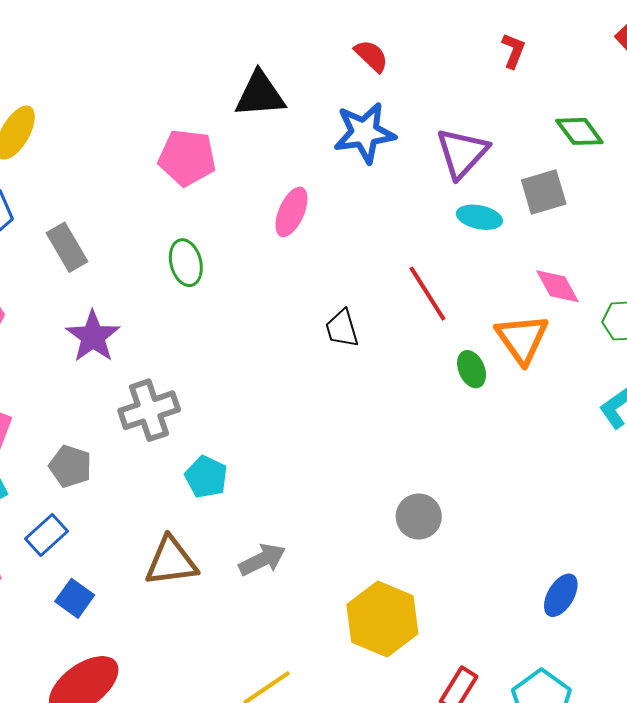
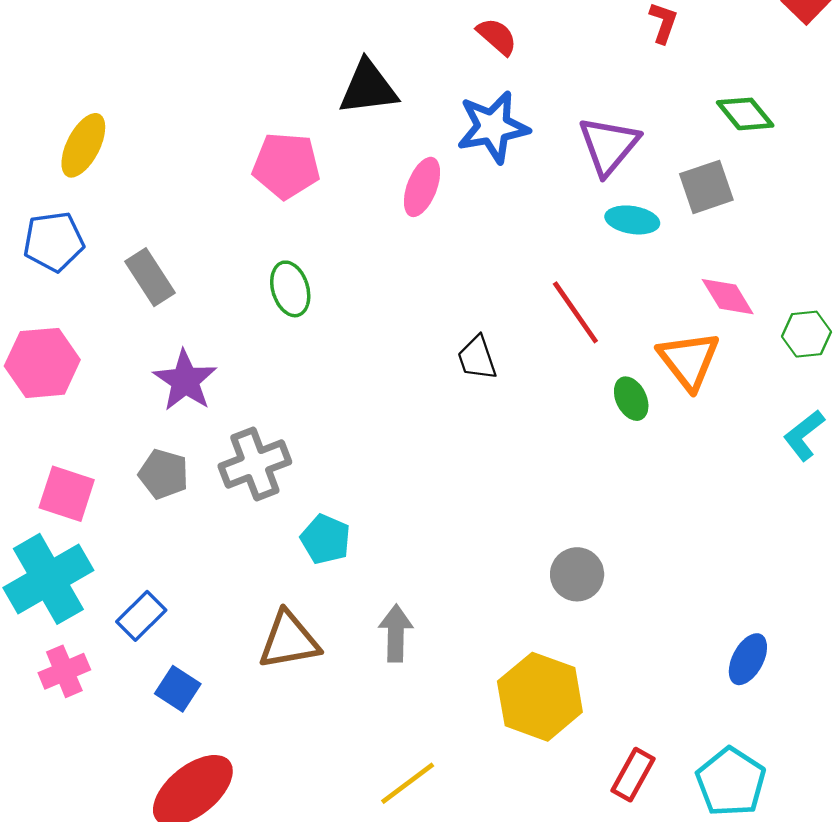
pink ellipse: (291, 212) -> (422, 187), moved
gray pentagon: (70, 466) -> (164, 474), moved
gray arrow: (262, 560) -> (396, 633), turned -60

